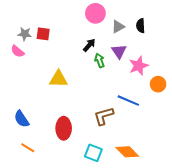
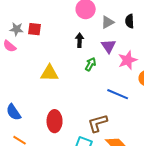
black arrow: (89, 45) -> (80, 40), turned -40
green arrow: (100, 61) -> (91, 64), moved, turned 48
brown L-shape: (104, 116) -> (98, 123), moved

